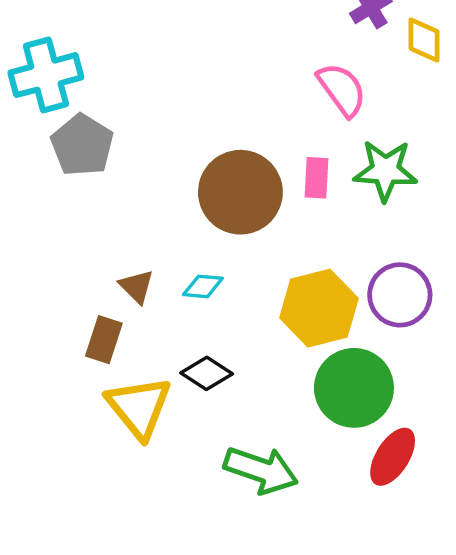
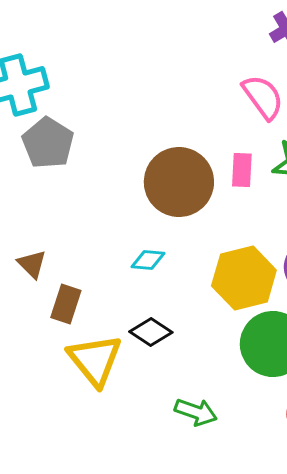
brown triangle: (137, 286) -> (32, 264), moved
green arrow: (261, 470) -> (196, 412), size x0.7

